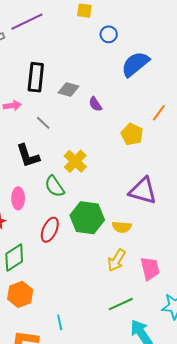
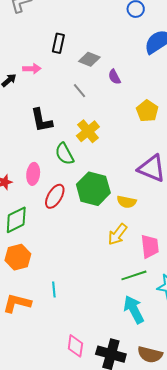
black rectangle: (36, 77) -> (58, 43), size x0.7
gray line: (43, 123) -> (79, 91), moved
pink ellipse: (18, 198) -> (33, 174), moved
green line: (121, 304) -> (134, 275), moved

